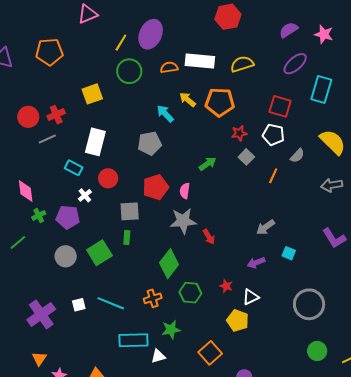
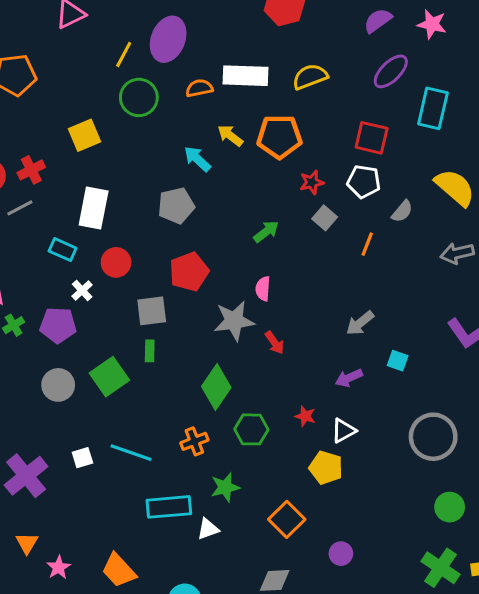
pink semicircle: (185, 191) -> (263, 289), moved

